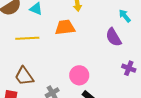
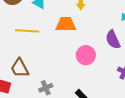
pink circle: (79, 75) -> (86, 55), moved

